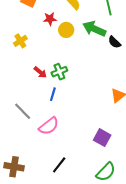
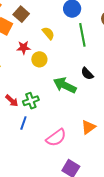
green arrow: (94, 29) -> (65, 85), moved
pink semicircle: (49, 126) -> (56, 138), moved

